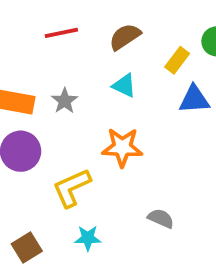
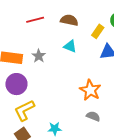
brown semicircle: (125, 37) -> (69, 20), turned 48
orange star: (122, 147) -> (90, 90), moved, turned 30
yellow L-shape: (72, 188) -> (24, 110), moved

